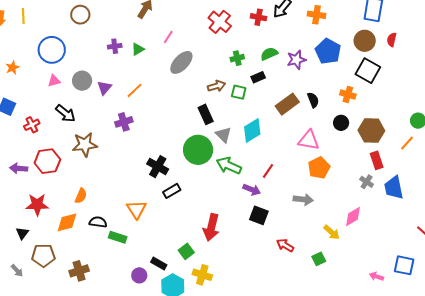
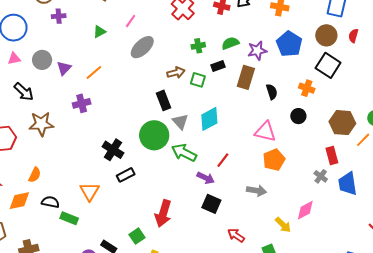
purple cross: (115, 46) -> (59, 16), moved
brown rectangle: (287, 104) -> (246, 77), moved, turned -40
brown hexagon: (371, 131) -> (342, 123), moved

